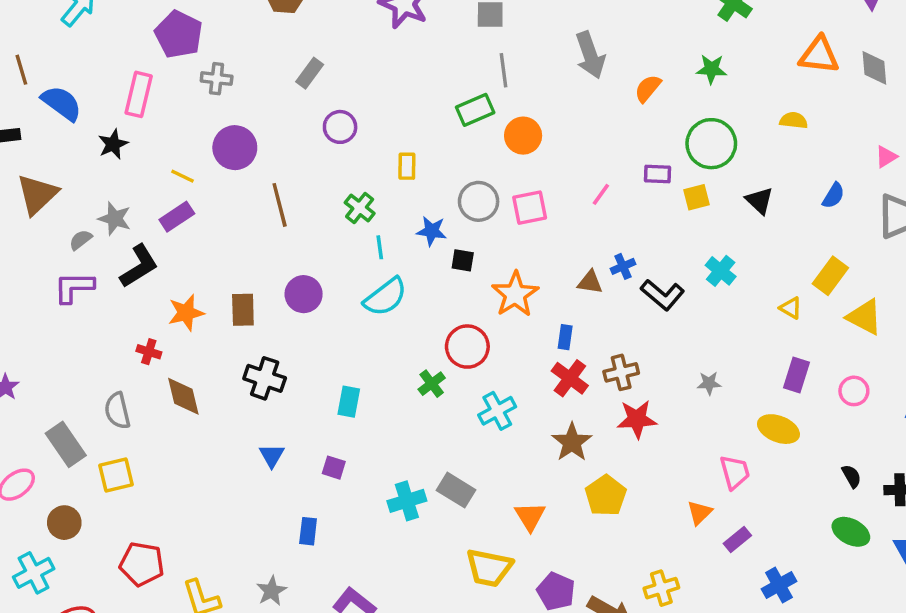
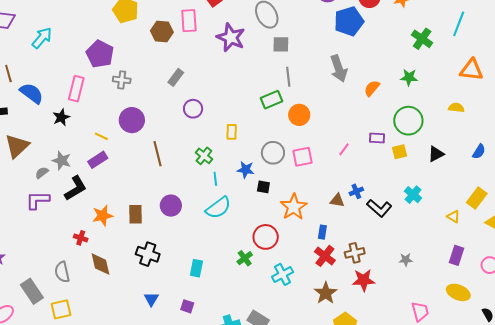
black triangle: (759, 201) -> (436, 154), turned 48
yellow ellipse: (778, 429) -> (458, 292), moved

